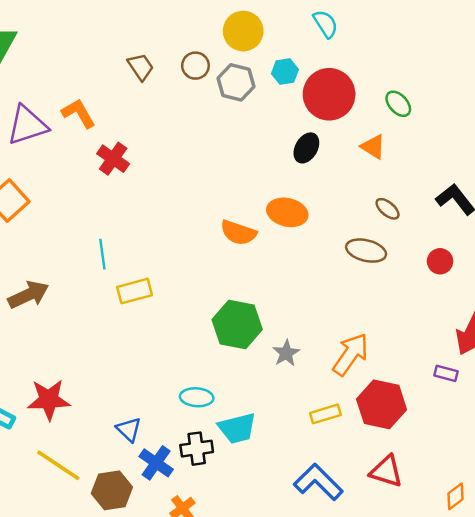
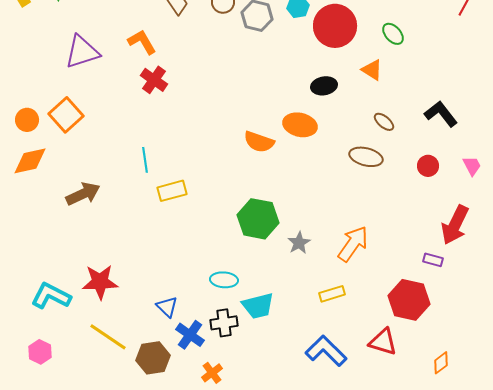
orange L-shape: (79, 113) -> (142, 42), moved
black ellipse: (306, 148) -> (324, 86), moved, turned 50
red hexagon: (382, 404) -> (409, 300), moved

